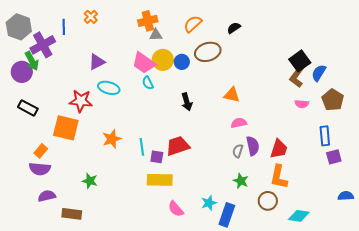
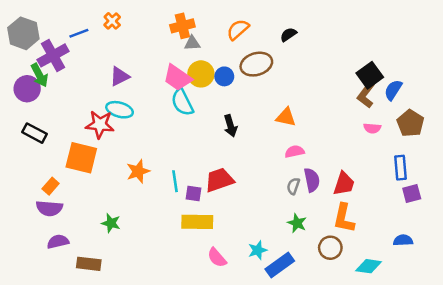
blue line: (64, 27) -> (79, 33), turned 70
cyan semicircle: (148, 83) -> (182, 102), size x1.6
cyan ellipse: (109, 88) -> (120, 110), moved
blue semicircle: (346, 196) -> (403, 240), moved
blue rectangle: (227, 215) -> (280, 265), turned 35

